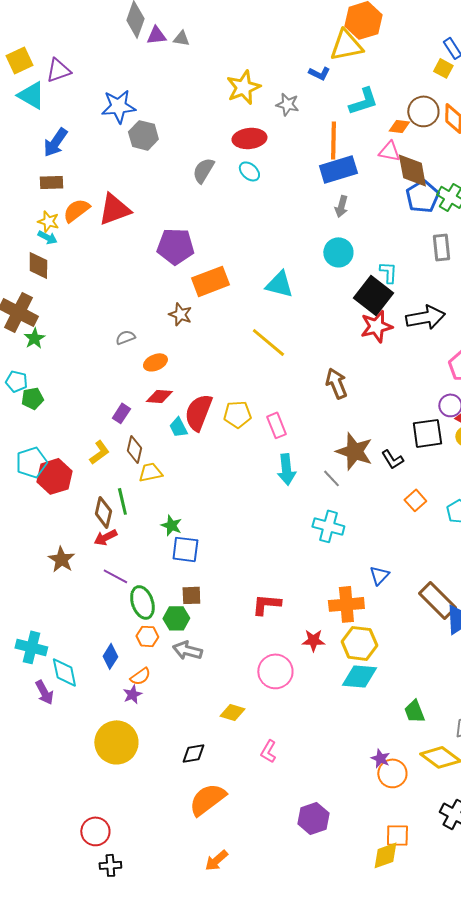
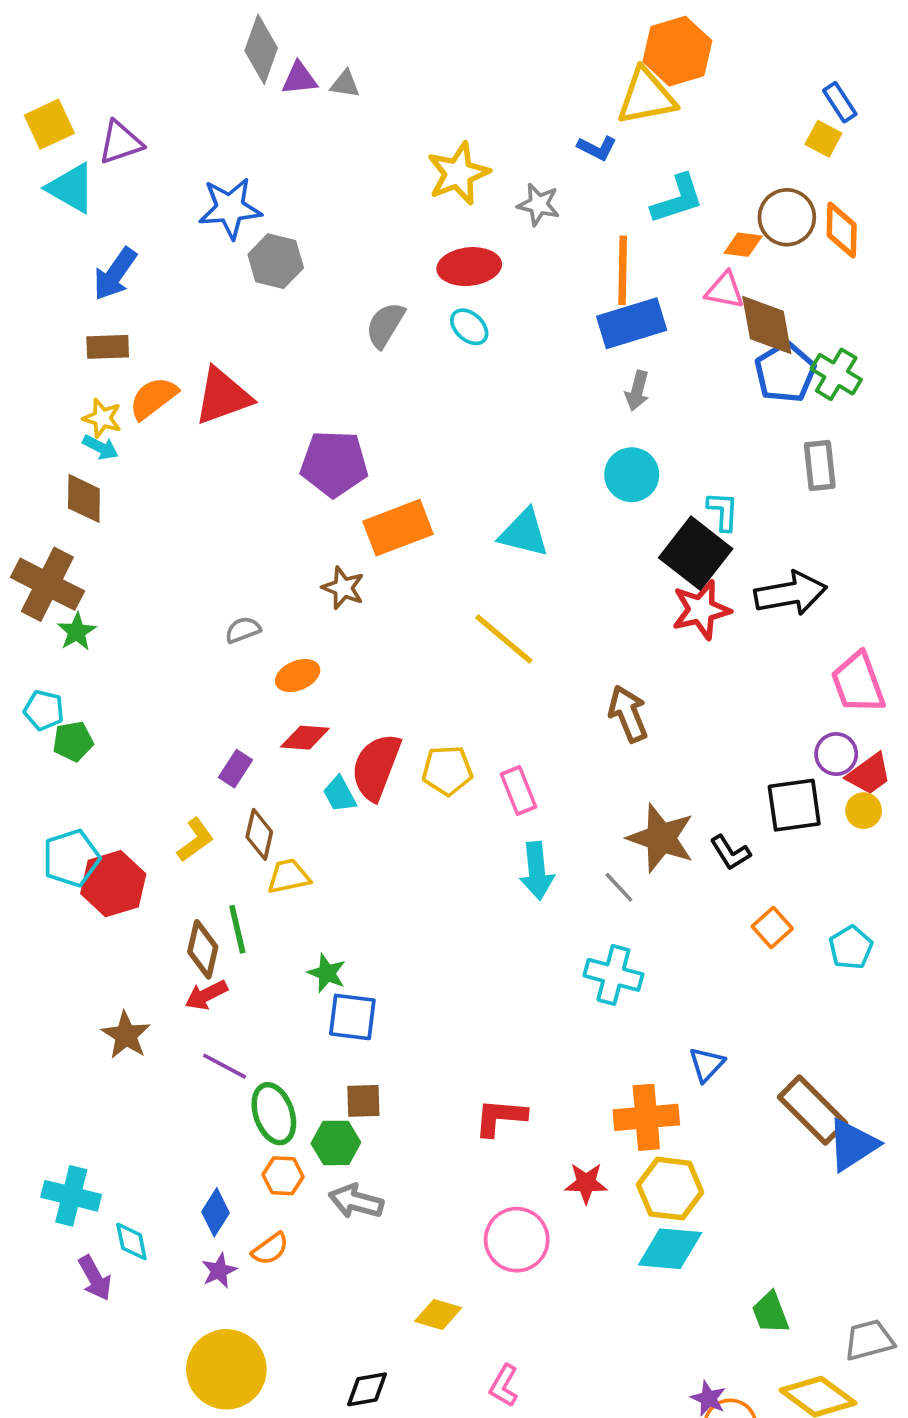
cyan diamond: (64, 672) -> (131, 1241), size x0.7
purple star: (132, 694) -> (219, 1271), moved

